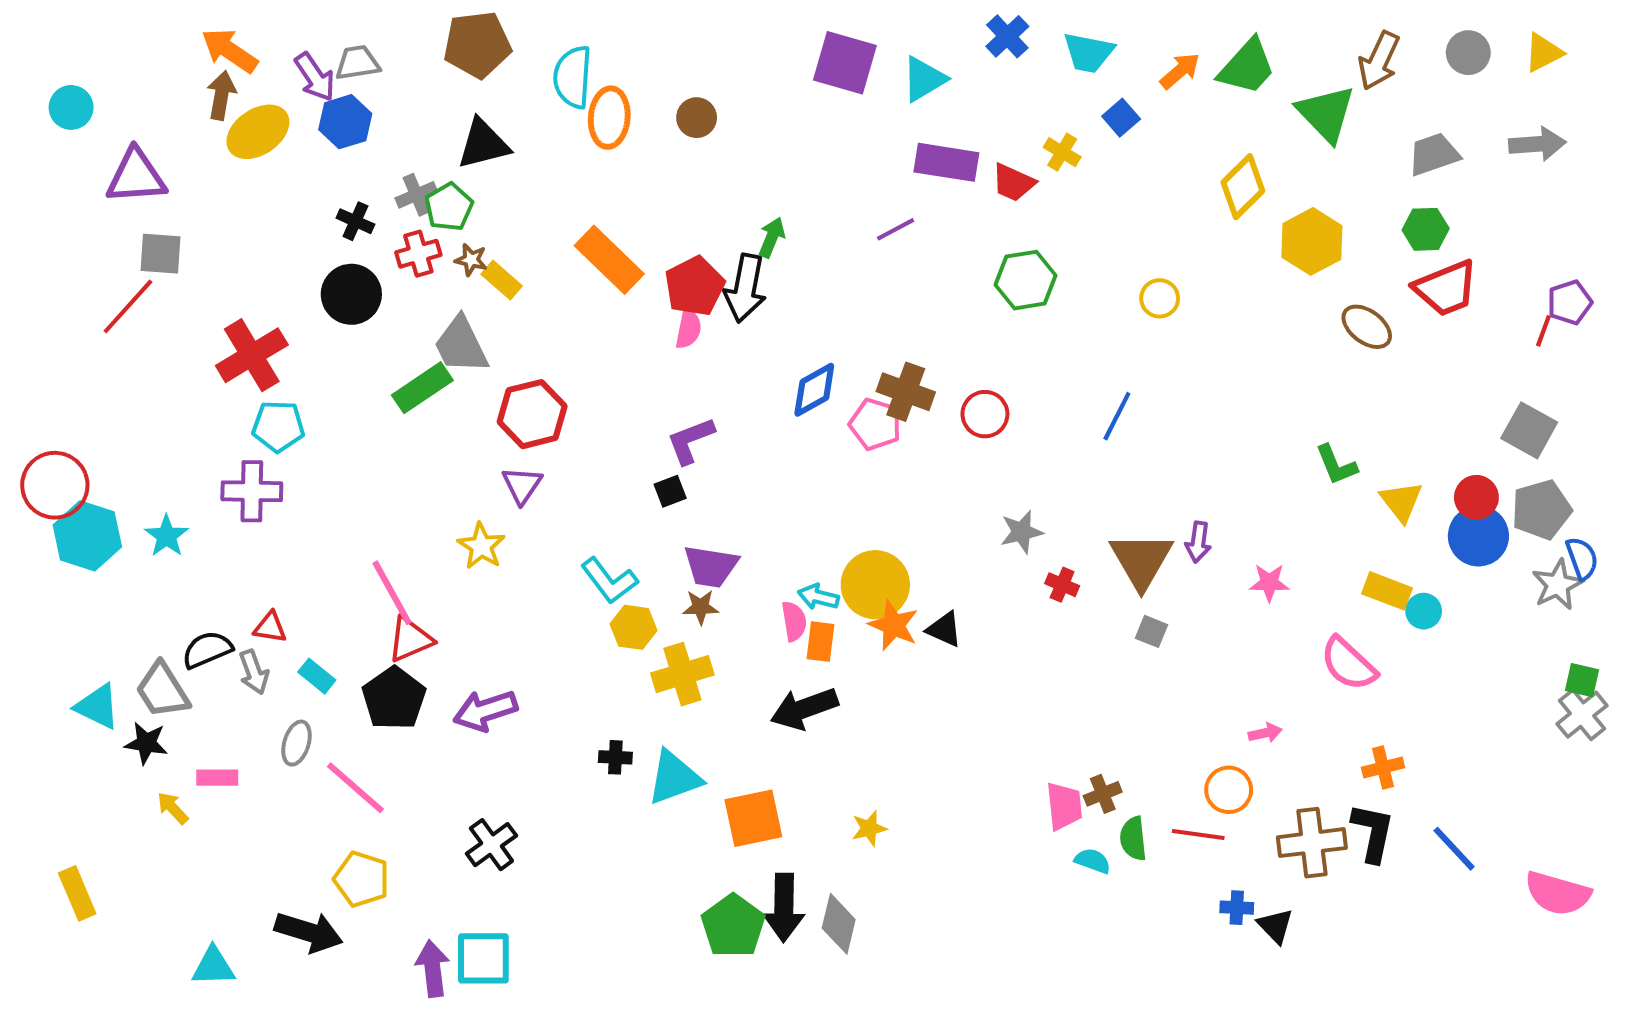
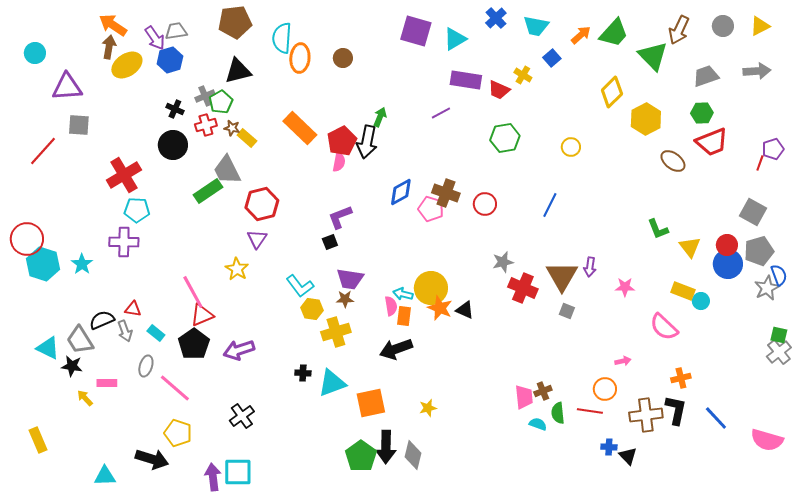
red line: (128, 306) -> (43, 151), moved
red cross: (1062, 585) -> (523, 288), size x1.8

